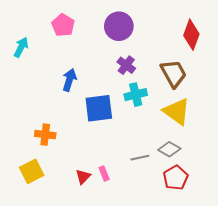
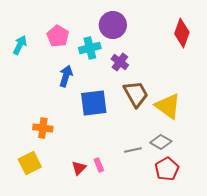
pink pentagon: (63, 25) -> (58, 36), moved
brown trapezoid: (174, 74) -> (136, 94), moved
cyan cross: (136, 95) -> (90, 48), moved

